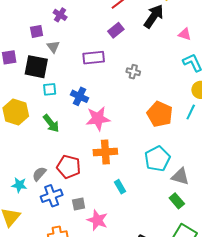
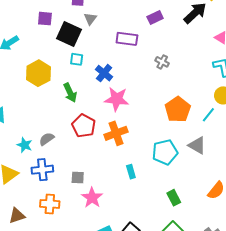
orange cross: (105, 152) -> (116, 133), turned -30
red pentagon: (69, 167) -> (84, 126), moved
gray triangle: (180, 176) -> (197, 145), moved
cyan rectangle: (120, 187) -> (131, 172), moved
blue cross: (52, 196) -> (42, 170), moved

